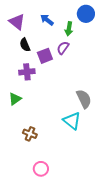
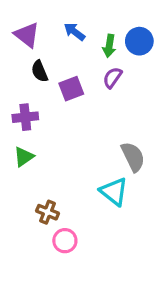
blue circle: (86, 14) -> (139, 41), moved
purple semicircle: (63, 48) -> (112, 78), moved
purple cross: (27, 72) -> (25, 117), moved
pink circle: (41, 169) -> (65, 241), moved

